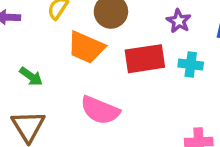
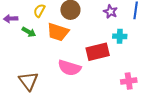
red rectangle: (145, 59) -> (98, 52), moved
green arrow: (31, 76) -> (29, 32), moved

